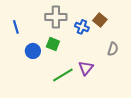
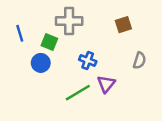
brown square: (100, 20) -> (123, 25), turned 32
blue cross: (82, 27) -> (88, 60), moved
green square: (53, 44) -> (49, 42), moved

